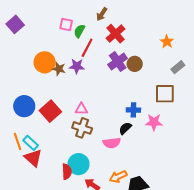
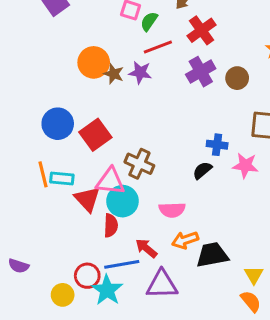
red line: (87, 48) -> (158, 47), turned 36
brown circle: (135, 64) -> (237, 78), moved
pink triangle: (81, 109) -> (110, 181), moved, size x1.5
cyan rectangle: (31, 143) -> (62, 178), turned -42
pink semicircle: (112, 143) -> (172, 210), moved
red triangle: (33, 158) -> (87, 199), moved
cyan circle: (78, 164) -> (122, 201), moved

